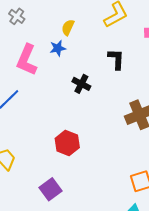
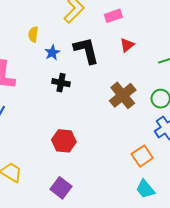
blue star: (58, 48) -> (52, 53), moved
black L-shape: (116, 59) -> (86, 50), size x1.4

